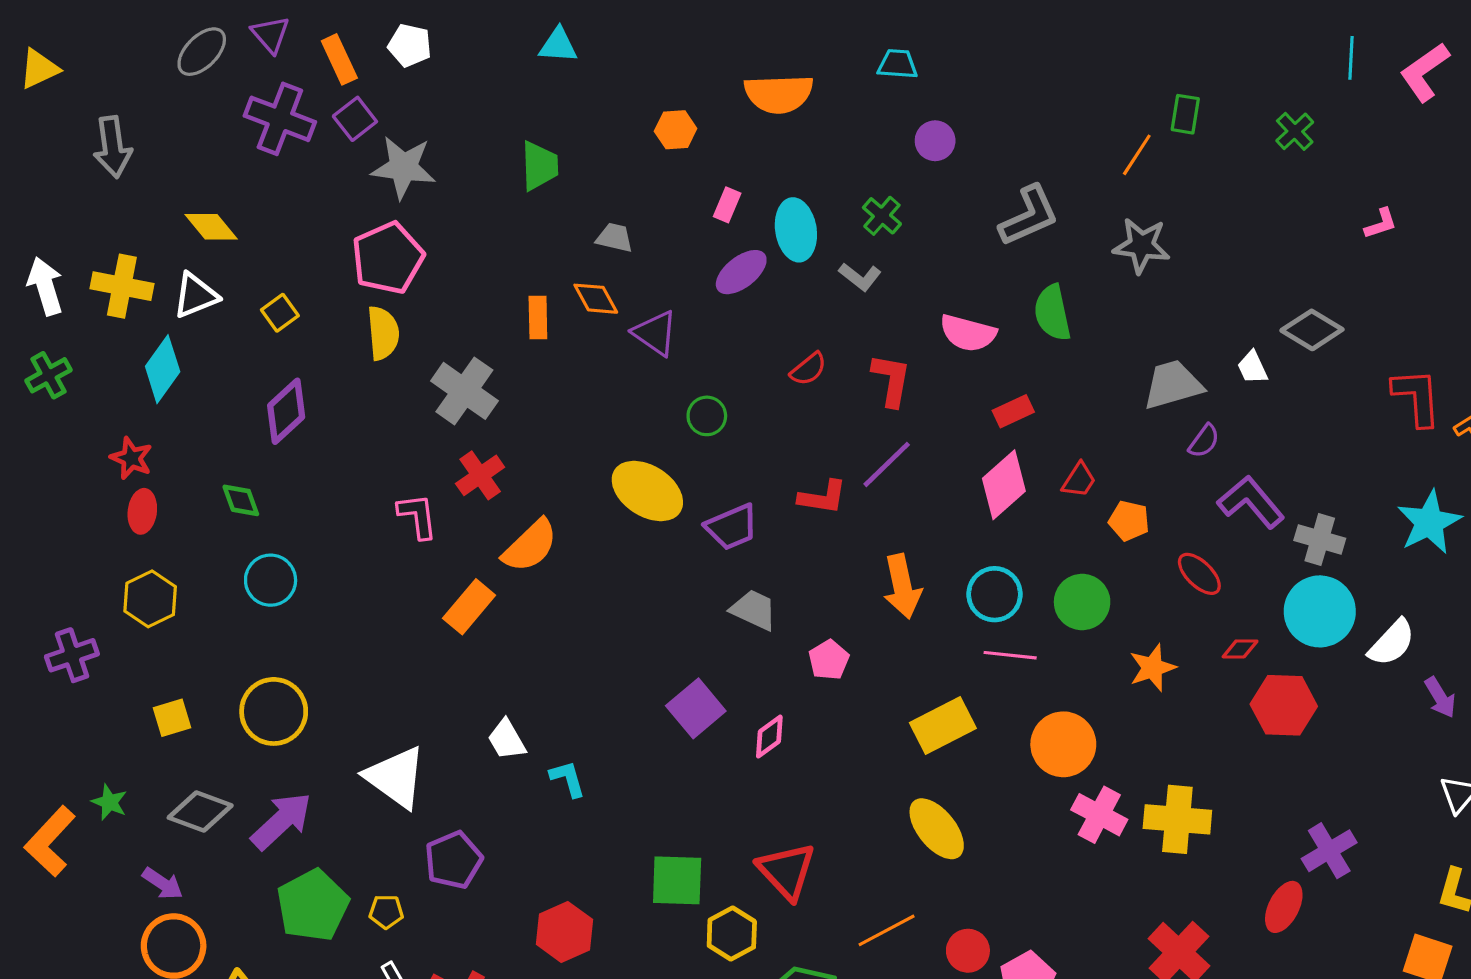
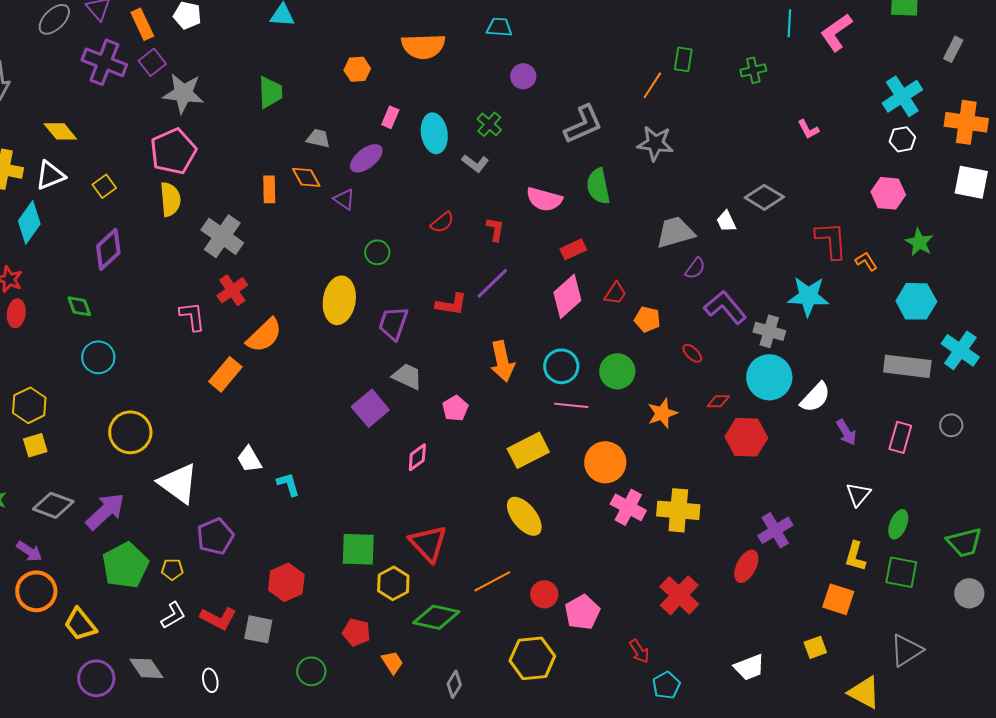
green cross: (1295, 131) -> (753, 70), turned 30
pink L-shape: (1381, 224) -> (808, 129), turned 80
purple ellipse: (741, 272) -> (366, 158), moved
purple triangle: (655, 333) -> (344, 199), size x0.7
red L-shape: (891, 380) -> (495, 229), size x0.7
yellow ellipse: (647, 491) -> (339, 300), turned 66
cyan star: (1429, 522) -> (808, 296), moved, turned 30
purple trapezoid: (732, 527) -> (393, 323), turned 132
red ellipse: (1199, 574) -> (692, 353), size x0.7
yellow hexagon: (150, 599) -> (29, 405), moved
purple square: (696, 708) -> (370, 408), moved
yellow circle: (274, 711) -> (130, 432), moved

